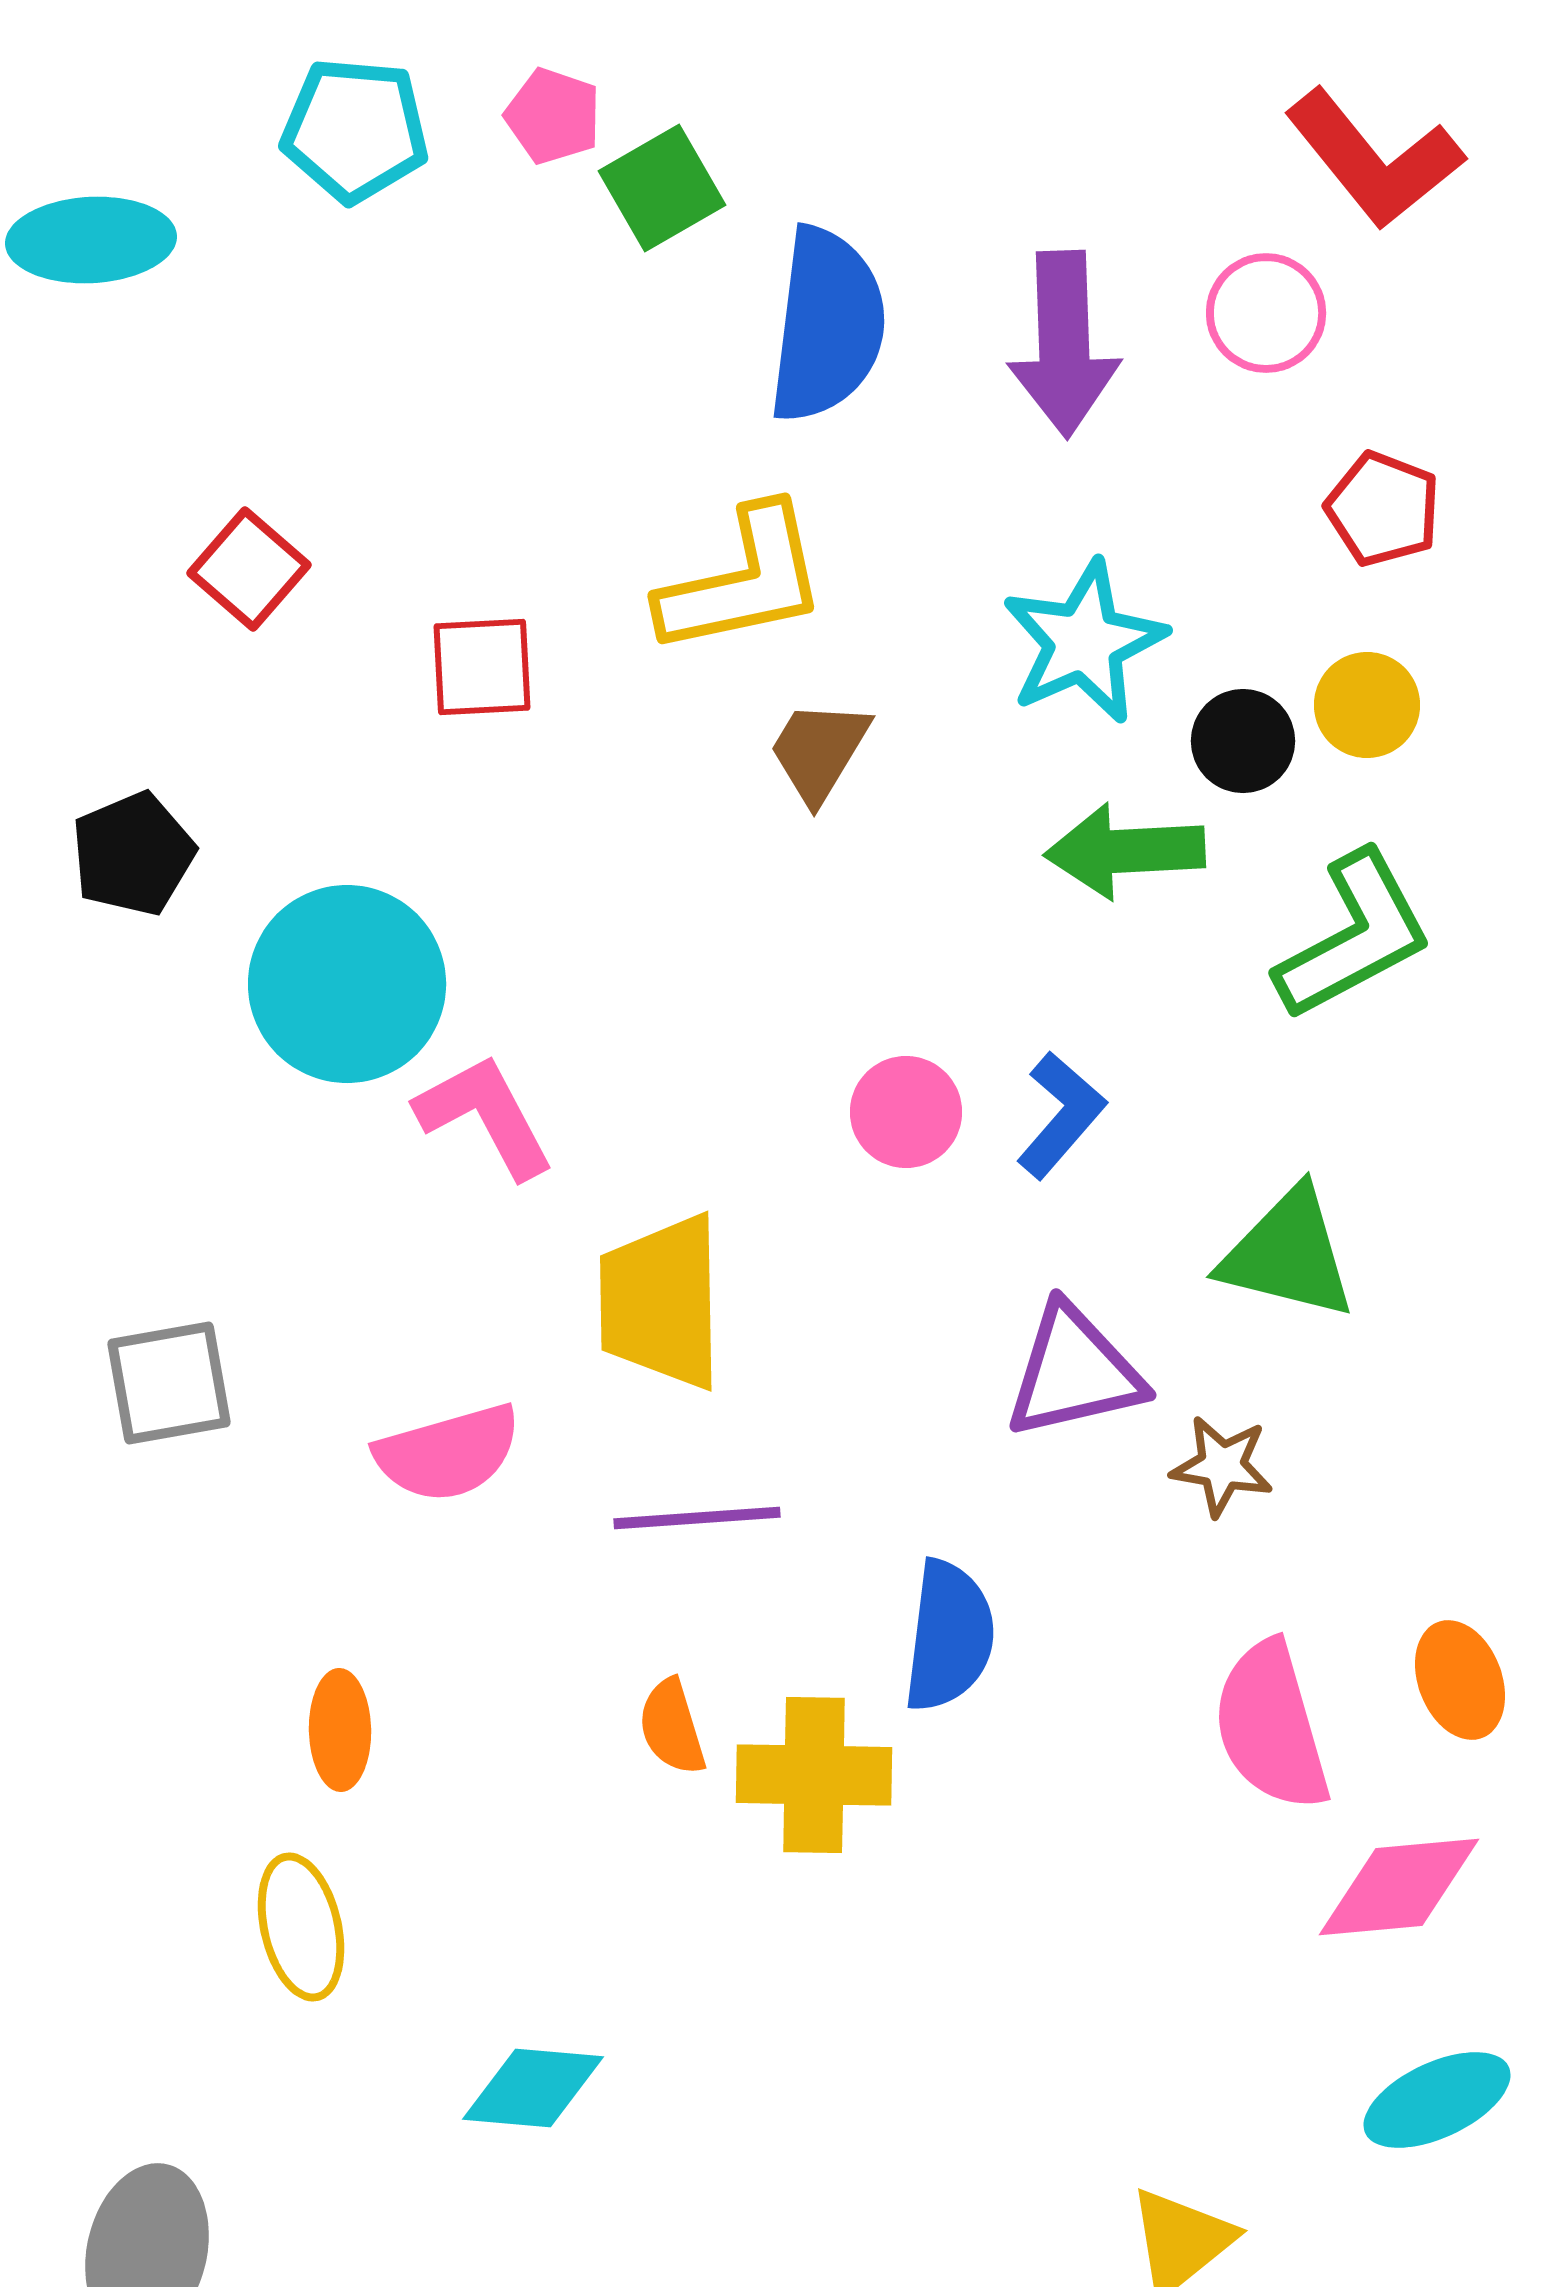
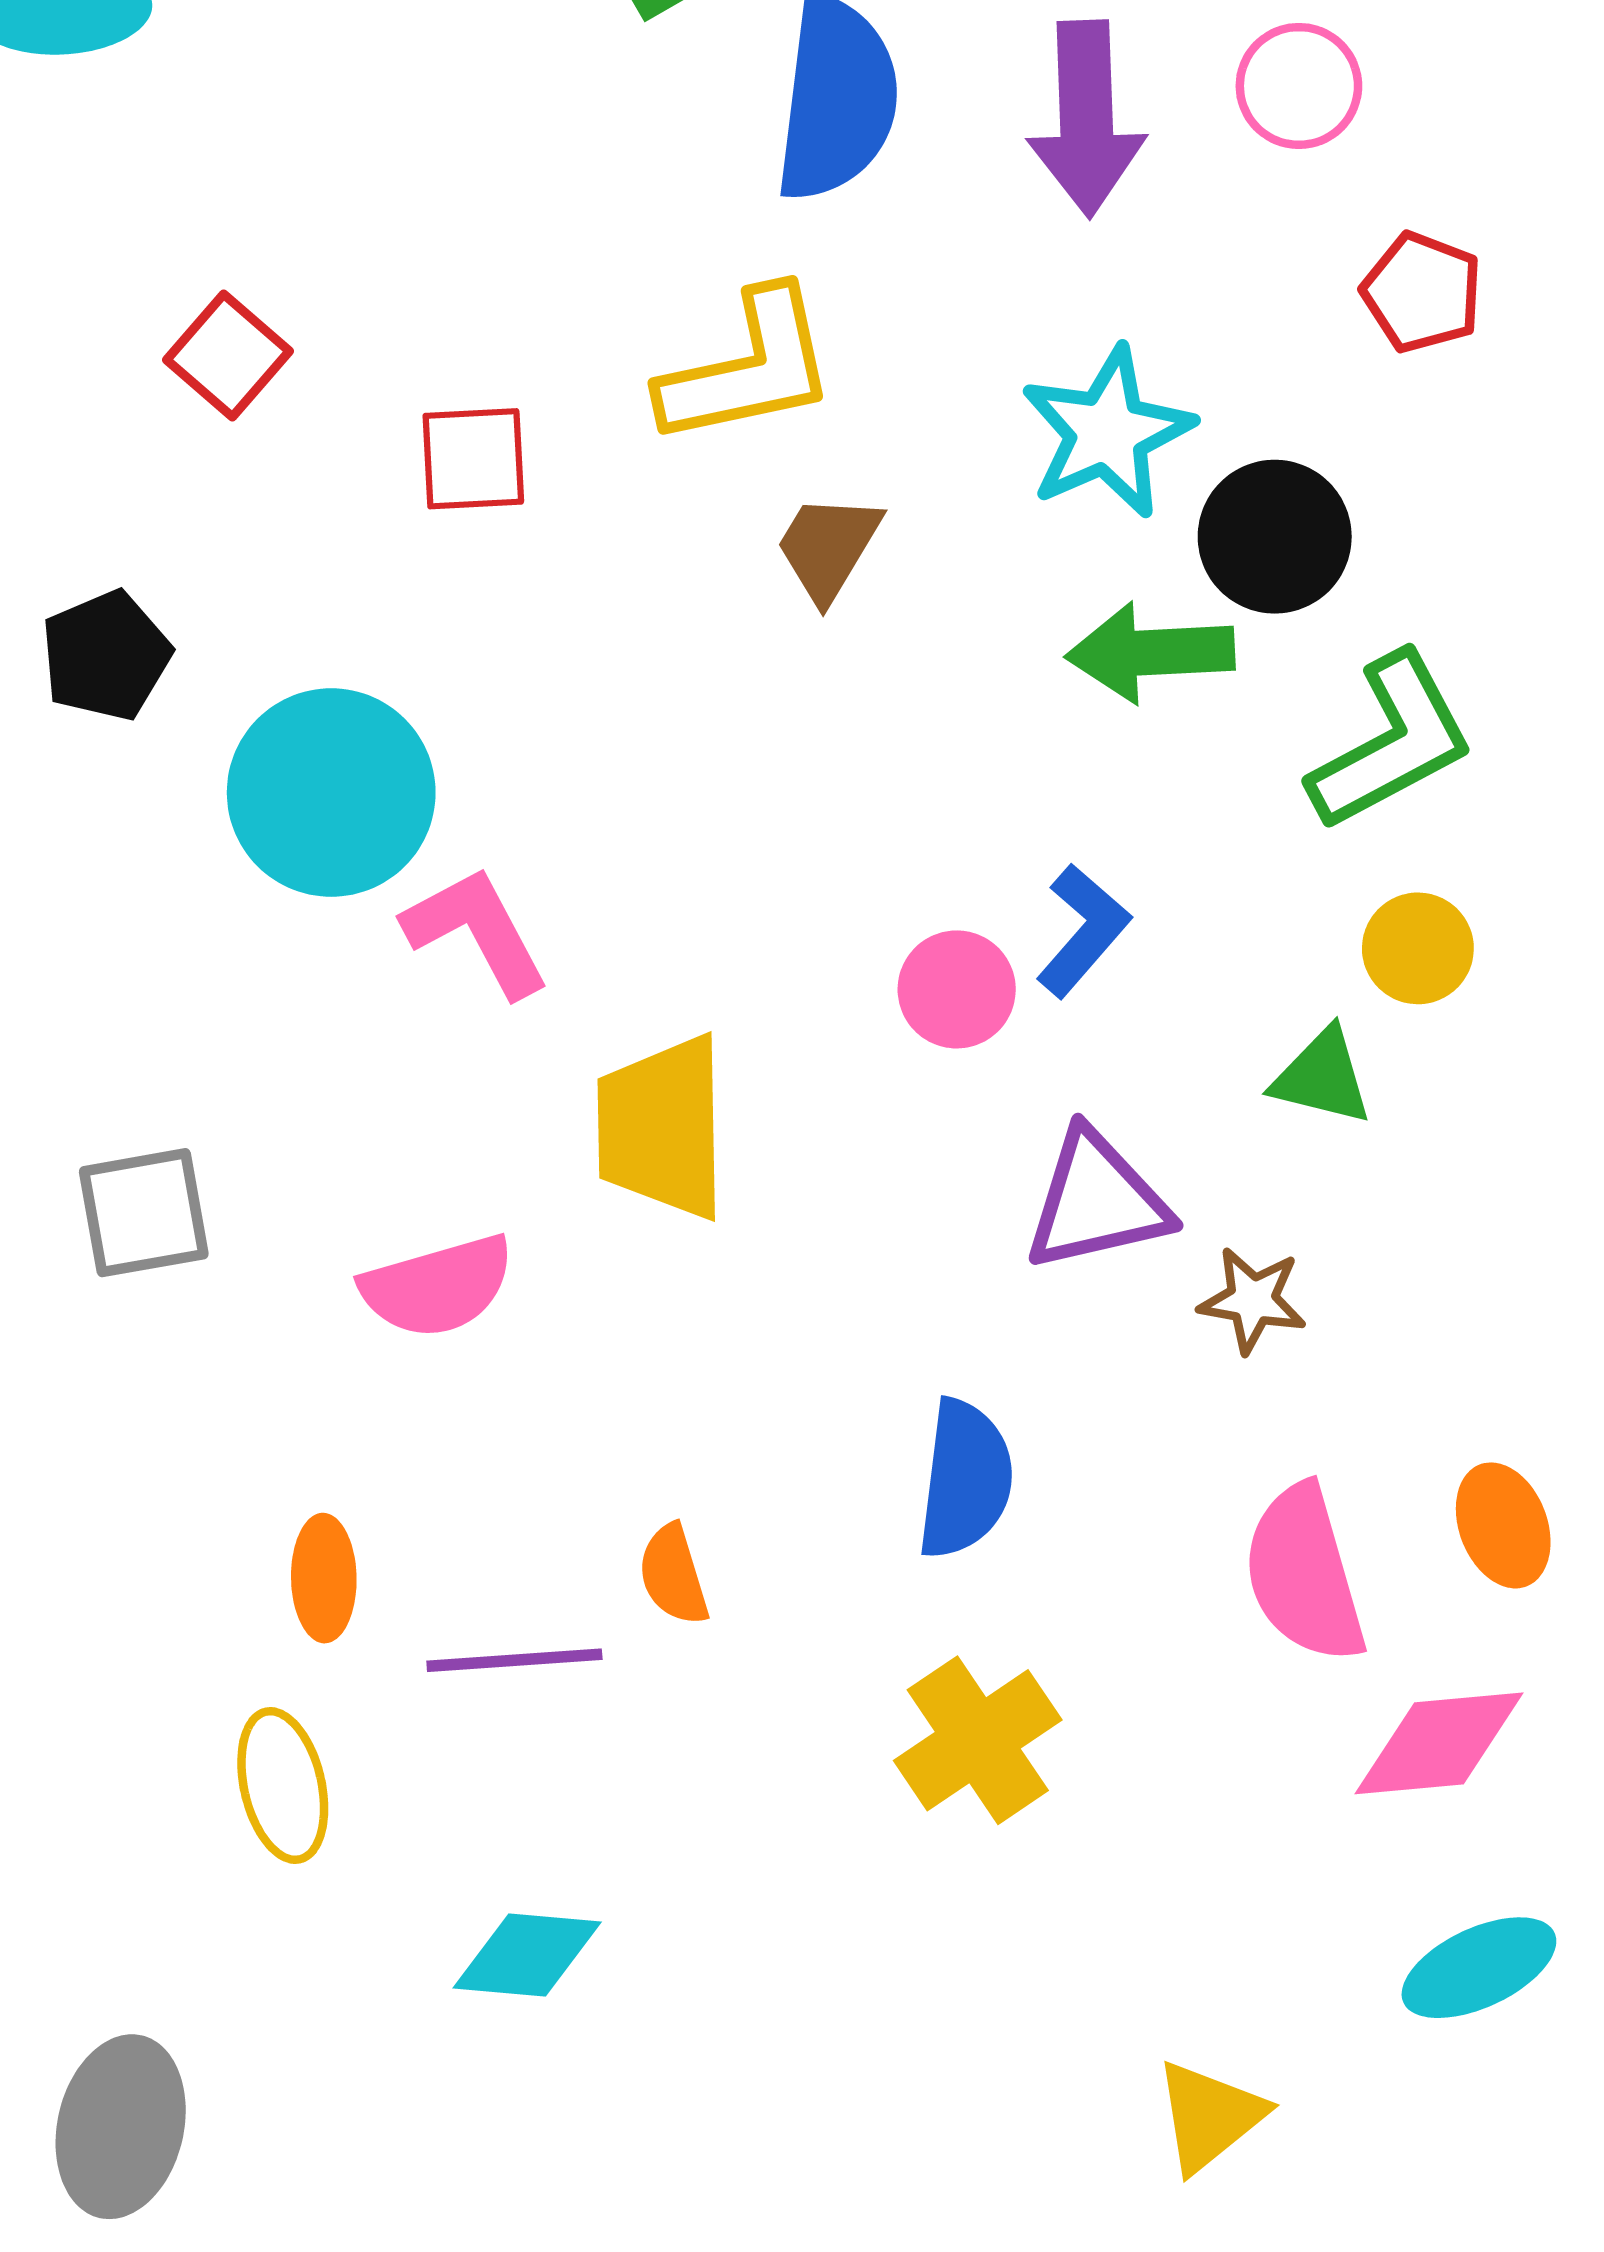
yellow circle: (1367, 705) -> (1418, 948), moved
black circle: (1243, 741) -> (1275, 537), size x1.4
pink circle: (906, 1112) -> (957, 989), moved
green triangle: (1288, 1254) -> (1322, 1077), size x0.7
purple line: (697, 1518) -> (514, 1660), moved
yellow cross: (814, 1775) -> (978, 1740), moved, turned -35

